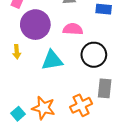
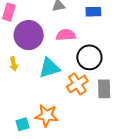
orange cross: (81, 105) -> (77, 84), moved
cyan square: (18, 114) -> (22, 124), turned 32

